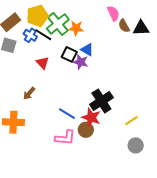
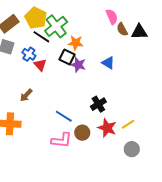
yellow pentagon: (37, 16) -> (36, 18), turned -30
orange star: (76, 28) -> (76, 43), moved
blue cross: (30, 35) -> (29, 54), moved
blue triangle: (87, 50) -> (108, 63), moved
black cross: (101, 101) -> (98, 104), size x0.7
red star: (91, 117) -> (107, 128), moved

